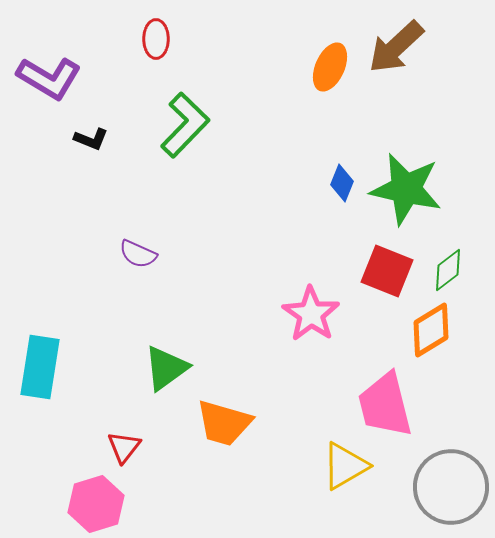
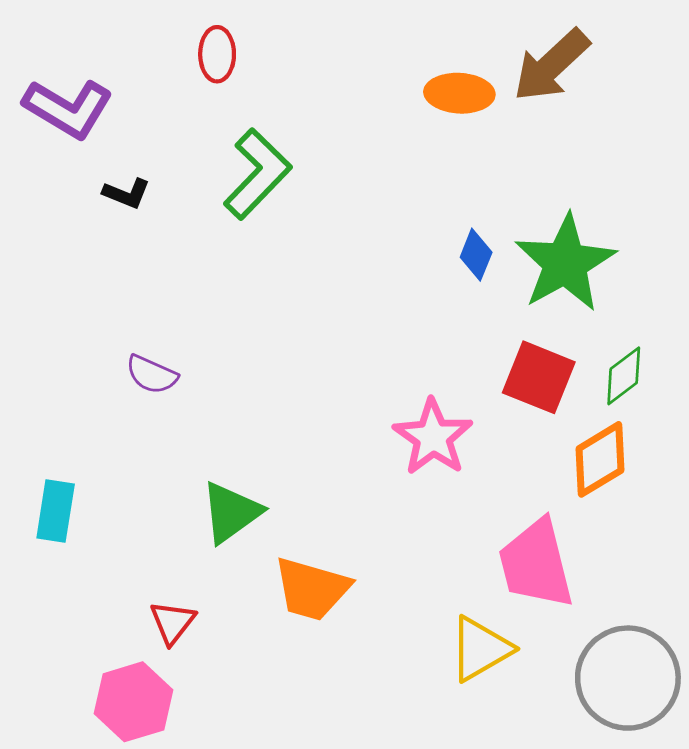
orange ellipse: (330, 67) -> (459, 93), turned 69
green star: (406, 189) -> (565, 263), turned 30
purple semicircle: (138, 254) -> (152, 374), moved
cyan rectangle: (40, 367) -> (56, 511), size x0.7

